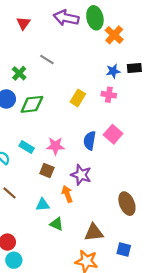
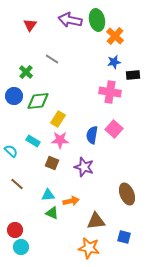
black rectangle: (134, 68) -> (133, 75), moved
blue star: (113, 71) -> (114, 62), moved
pink cross: (109, 95) -> (110, 92), size x1.5
yellow rectangle: (78, 98) -> (58, 119), moved
orange arrow: (67, 194) -> (71, 201), moved, turned 98
green triangle: (57, 224) -> (52, 213), moved

